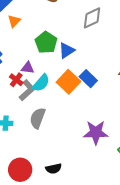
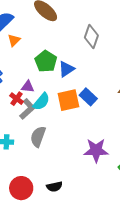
gray diamond: (92, 18) -> (91, 37), turned -45
orange square: (68, 82) -> (68, 100), turned 35

